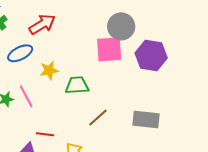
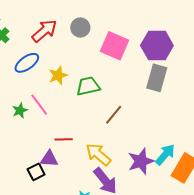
gray circle: (121, 26) -> (80, 28), moved, size x0.7
pink square: (109, 49) -> (114, 46), turned 36
gray rectangle: (146, 119) -> (157, 78), moved, turned -72

